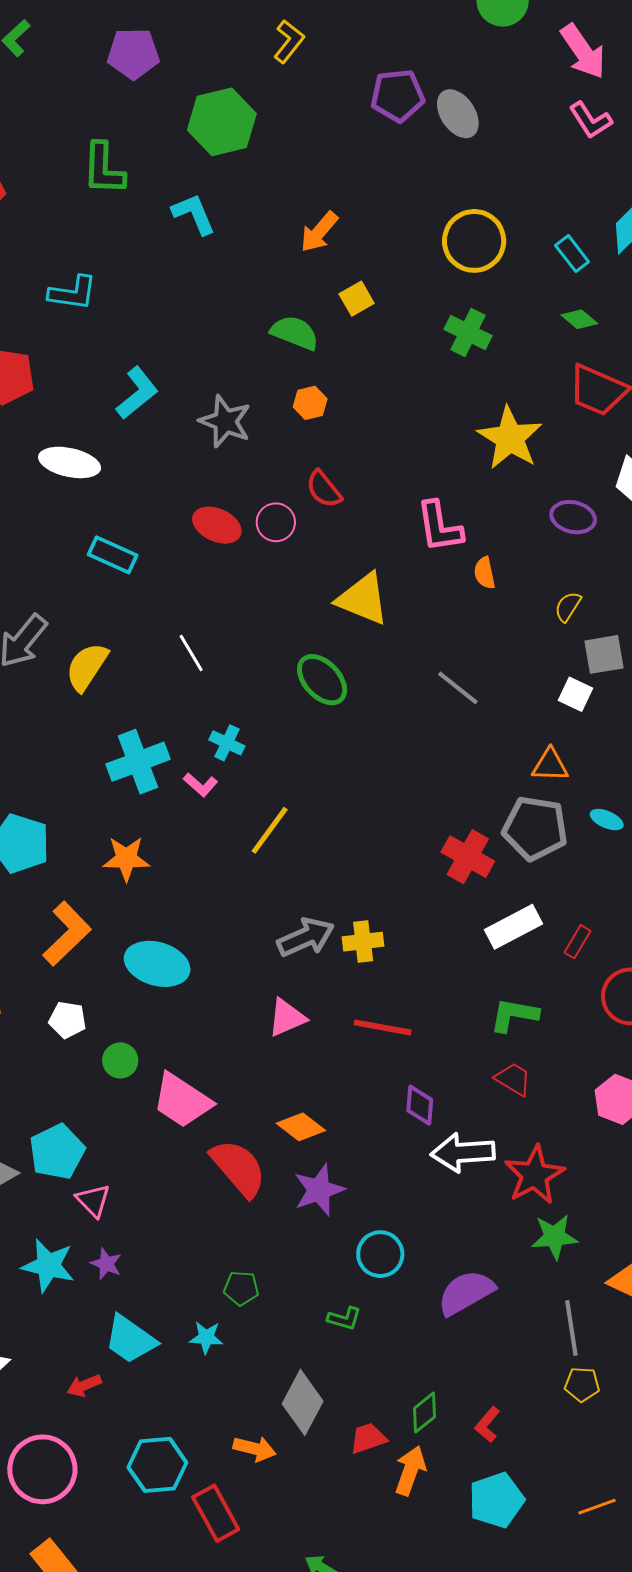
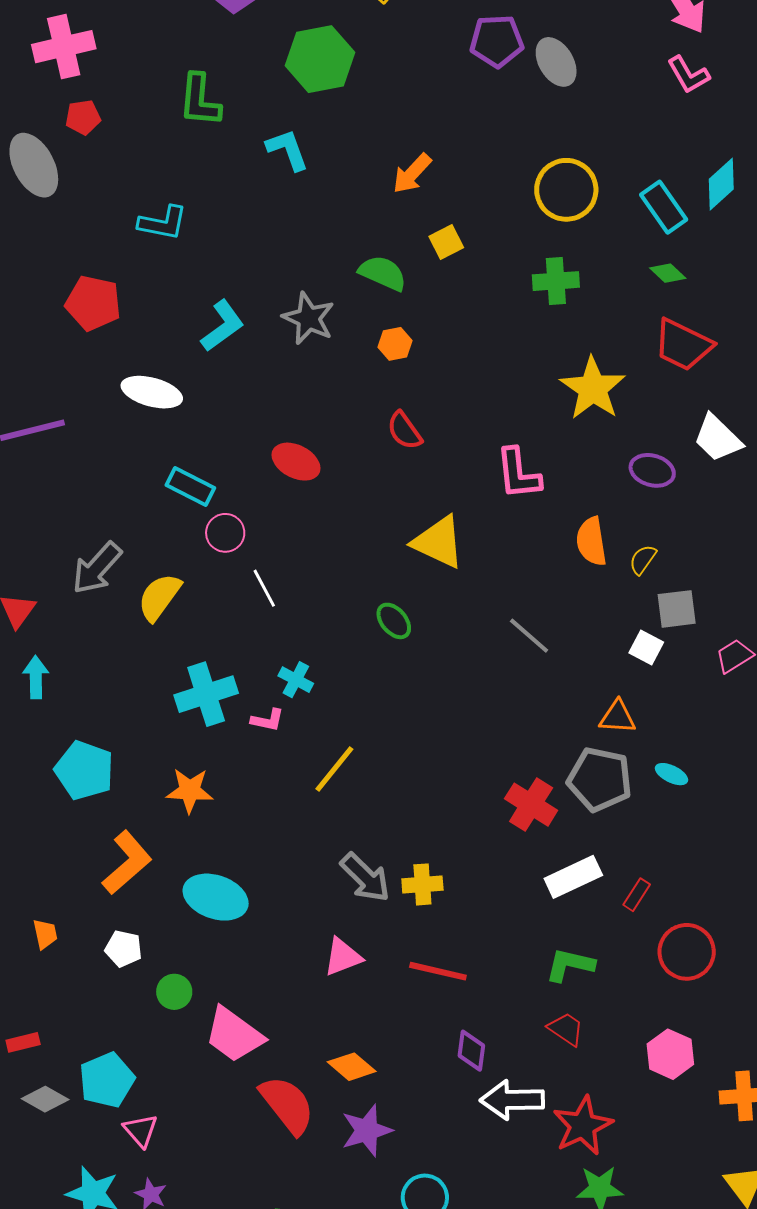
cyan rectangle: (572, 254) -> (664, 207), size x1.4
green cross: (468, 332) -> (556, 281), turned -33
gray star: (225, 421) -> (309, 318), moved
pink circle: (276, 522) -> (225, 533), moved
orange semicircle: (485, 573) -> (591, 541), moved, size x1.5
green ellipse: (322, 680) -> (394, 621), size x0.7
pink L-shape: (201, 785) -> (268, 720), turned -32
gray arrow: (306, 937) -> (365, 877), turned 66

